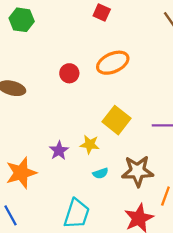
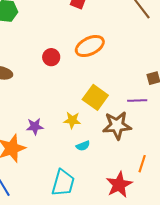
purple star: (59, 151) -> (35, 126), moved, turned 30
brown star: (138, 171) -> (117, 125), moved

